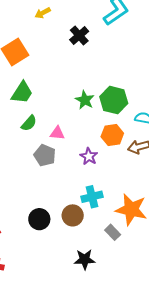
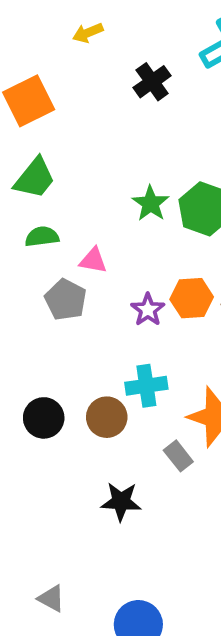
green semicircle: (29, 123) -> (42, 237), turned -144
orange hexagon: (112, 135) -> (192, 298), moved

